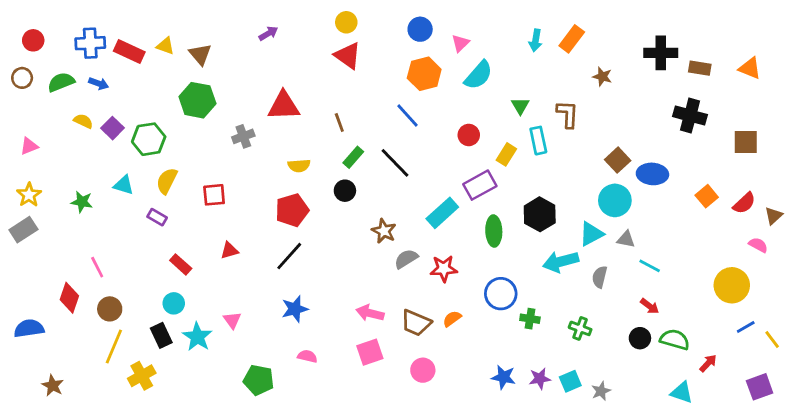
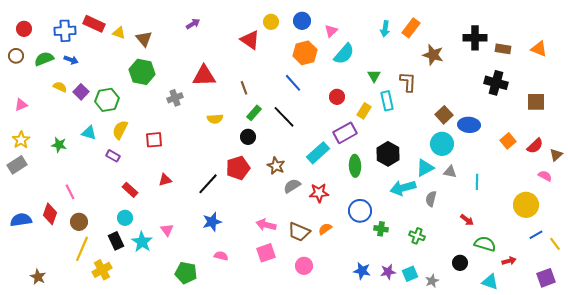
yellow circle: (346, 22) -> (271, 22), moved
red rectangle: (129, 51) -> (94, 24), moved
brown star: (602, 77) -> (433, 55), size x1.5
red pentagon: (292, 210) -> (238, 168), moved
cyan line: (650, 266) -> (477, 182), moved, turned 63
blue semicircle: (29, 328) -> (21, 220), moved
black circle: (640, 338) -> (460, 263), moved
red arrow: (708, 363) -> (509, 261), turned 32

